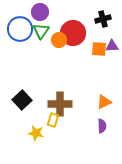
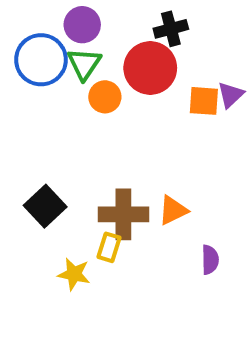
black cross: (103, 19) -> (171, 29), moved
orange circle: (59, 40) -> (105, 97), moved
purple triangle: (112, 46) -> (231, 95), turned -40
orange triangle: (104, 102) -> (173, 210), moved

